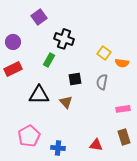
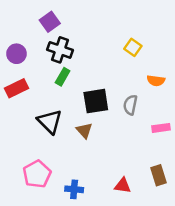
black cross: (64, 39) -> (60, 50), moved
yellow square: (104, 53) -> (133, 47), moved
black square: (75, 79) -> (96, 101), size x1.5
black triangle: (39, 95) -> (50, 122), turned 45
pink rectangle: (123, 109) -> (161, 128), moved

